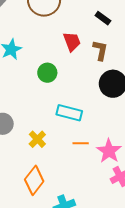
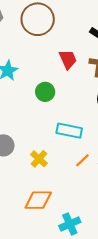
orange line: (81, 143) -> (82, 160), turned -42
orange diamond: (34, 180) -> (38, 200), turned 56

